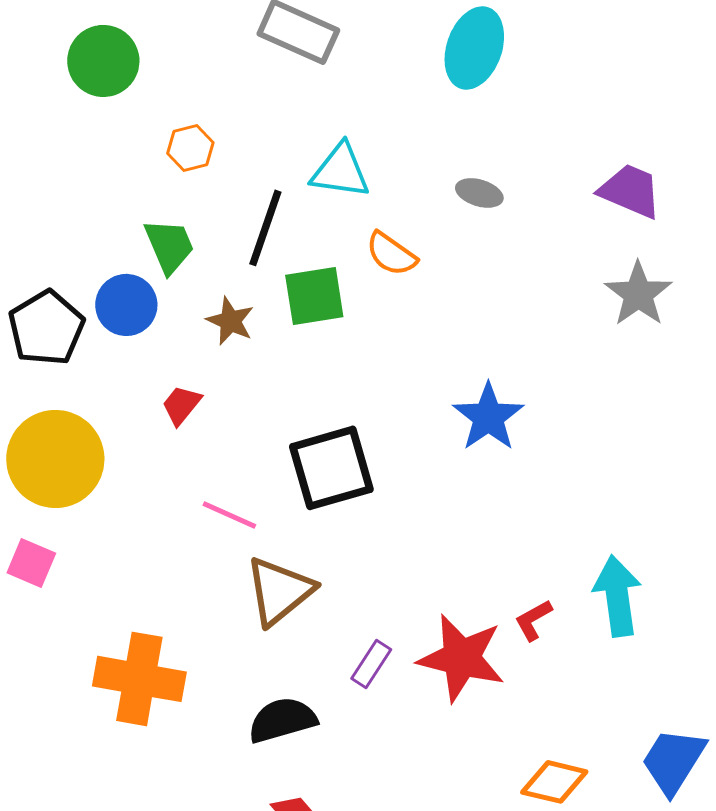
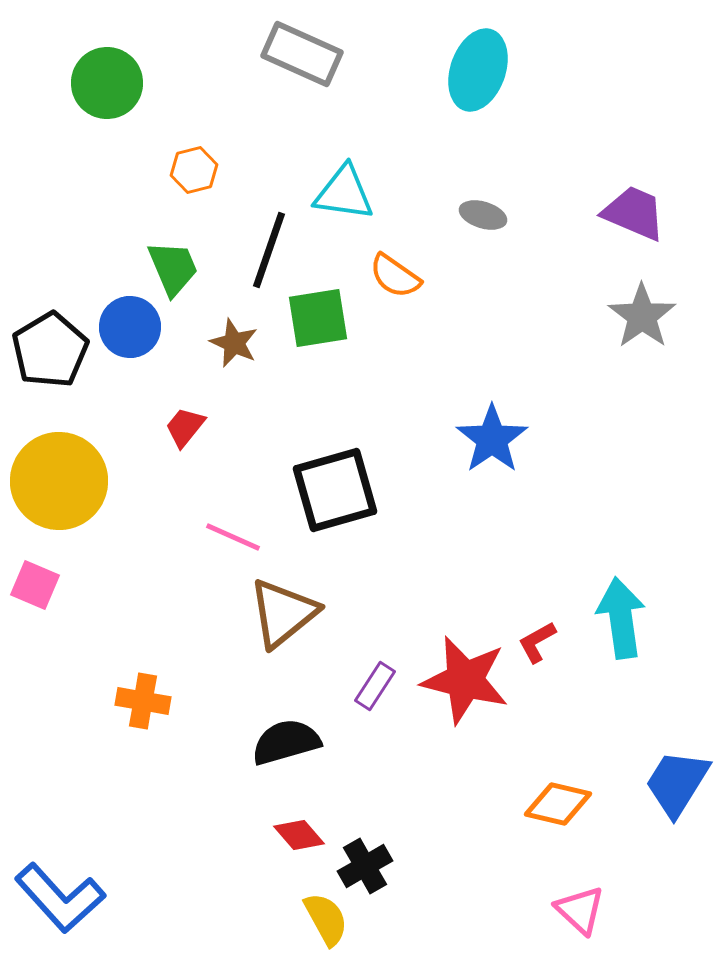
orange cross: (139, 679) -> (143, 701), size x0.6

